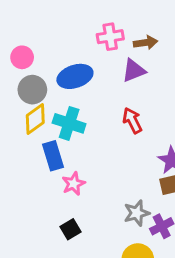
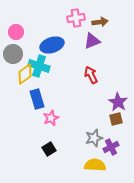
gray circle: (32, 90) -> (13, 54), moved
cyan cross: (69, 123) -> (39, 66), moved

